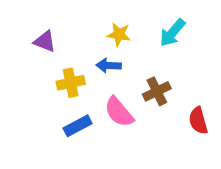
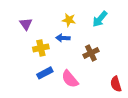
purple triangle: (45, 41) -> (26, 24), turned 32
pink semicircle: (119, 112) -> (70, 79), moved
red semicircle: (198, 121) -> (116, 84), moved

